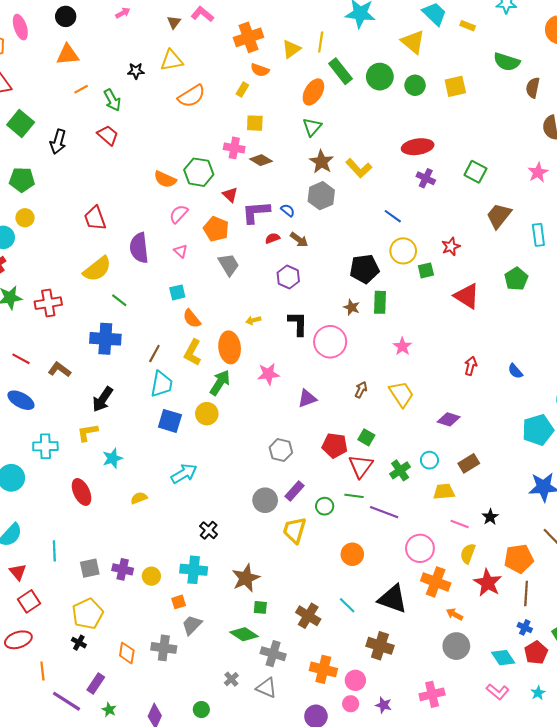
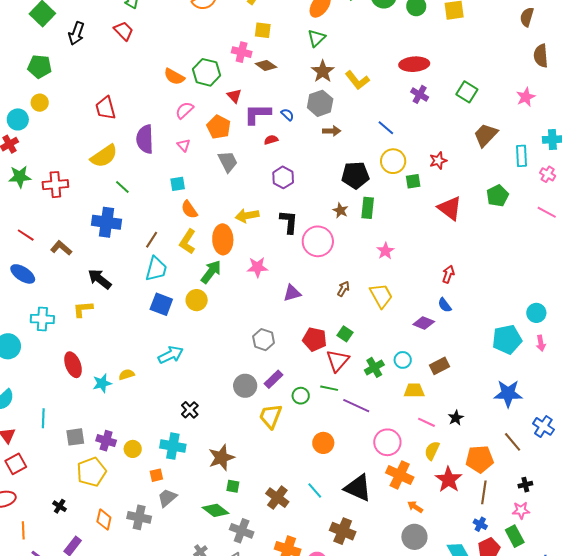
brown arrow: (299, 240) -> (332, 131), moved, turned -42
yellow arrow: (253, 320) -> (247, 216), size x1.6
blue semicircle: (515, 371) -> (445, 305), moved
black arrow: (103, 399) -> (100, 279), turned 90
cyan star: (112, 458) -> (102, 383), moved
yellow pentagon: (88, 614) -> (91, 472), moved

